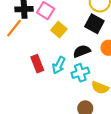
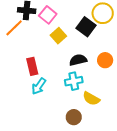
black square: (94, 24) -> (86, 27), moved
cyan arrow: (59, 65) -> (39, 86), moved

